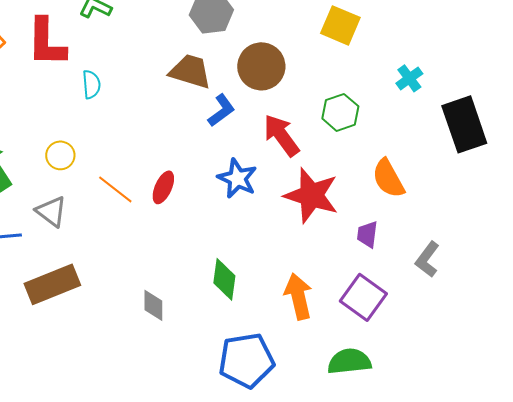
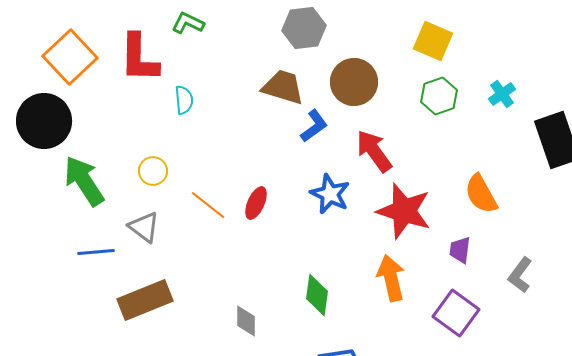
green hexagon: (340, 112) -> (439, 96), moved
orange arrow: (298, 296) -> (391, 278), moved

